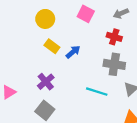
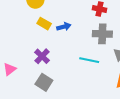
blue arrow: (73, 52) -> (64, 27), turned 32

